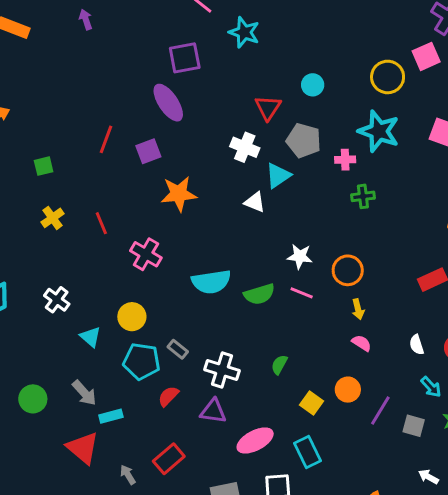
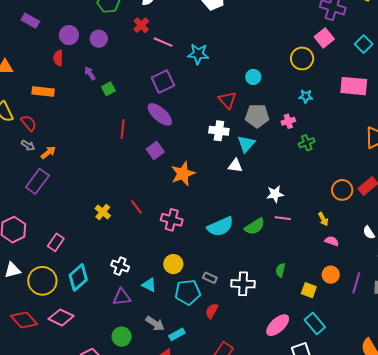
cyan star: (379, 131) -> (306, 96), size x0.5
red line: (106, 139) -> (123, 129), moved
green square: (44, 166) -> (108, 89), moved
orange circle: (348, 270) -> (342, 190), moved
purple triangle: (213, 411) -> (122, 297), moved

